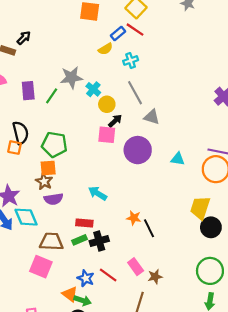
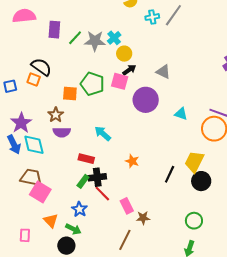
gray star: (71, 77) -> (95, 41), moved
gray line: (135, 93) -> (173, 15), moved, turned 55
black semicircle: (21, 133) -> (41, 67), turned -50
green pentagon: (54, 144) -> (92, 84), moved
orange square: (48, 168) -> (70, 94), moved
black line: (149, 228) -> (170, 174), moved, turned 42
green rectangle: (79, 240) -> (83, 181), moved, turned -40
brown trapezoid: (51, 242) -> (31, 178), moved
green circle: (210, 271) -> (194, 221), size x0.7
red line: (108, 275) -> (102, 194), moved
orange triangle: (70, 294) -> (51, 221), moved

